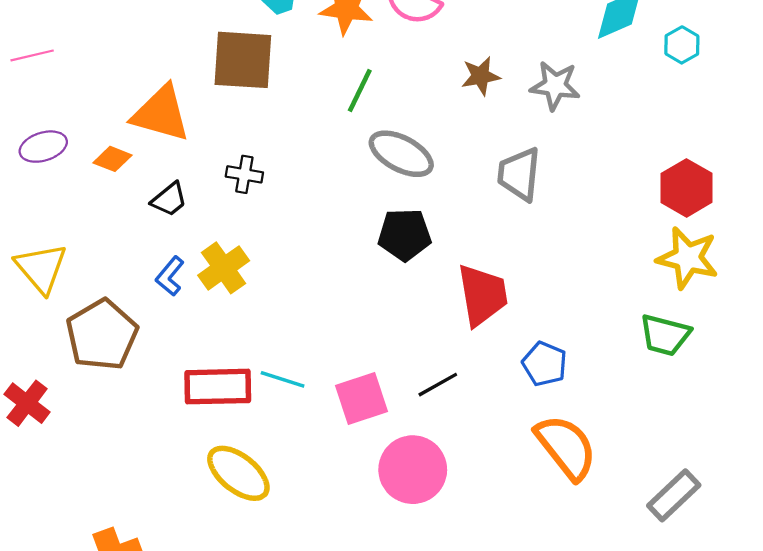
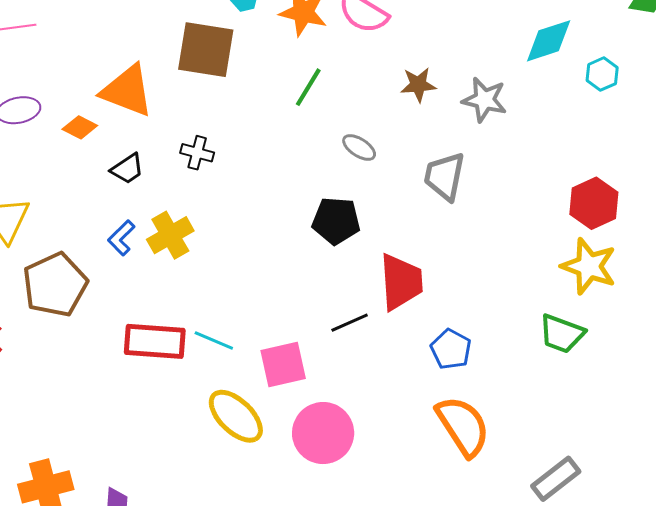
gray ellipse: (401, 154) -> (359, 147), moved, size x0.6
black line: (438, 385) -> (350, 323), moved
yellow ellipse: (238, 473) -> (236, 416), moved

